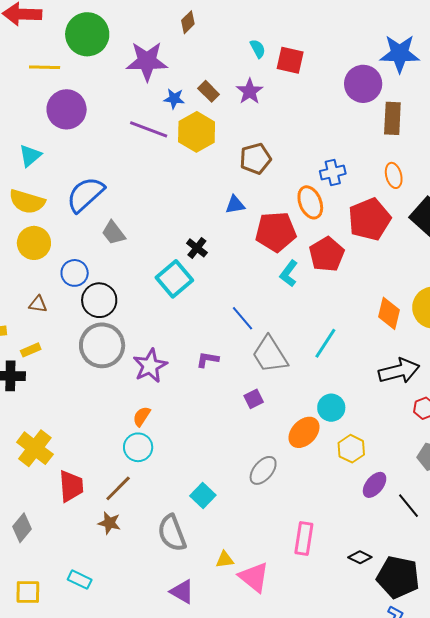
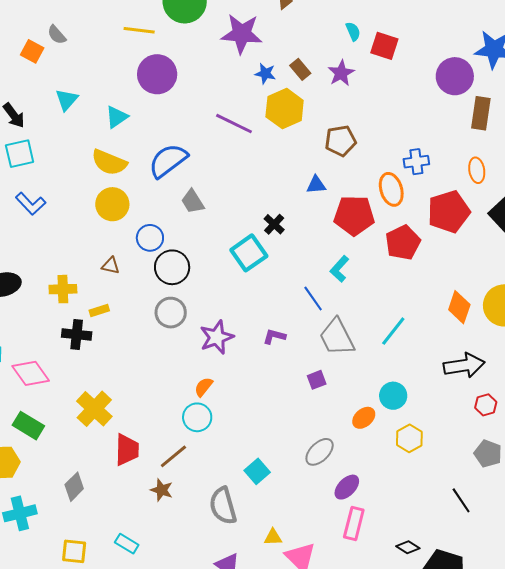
purple line: (149, 129) -> (234, 124), moved
cyan L-shape: (289, 273) -> (339, 269), moved
gray circle: (102, 345) -> (171, 313), size x0.7
orange ellipse: (304, 432) -> (364, 418), size x0.7
purple ellipse: (375, 485) -> (347, 487), moved

